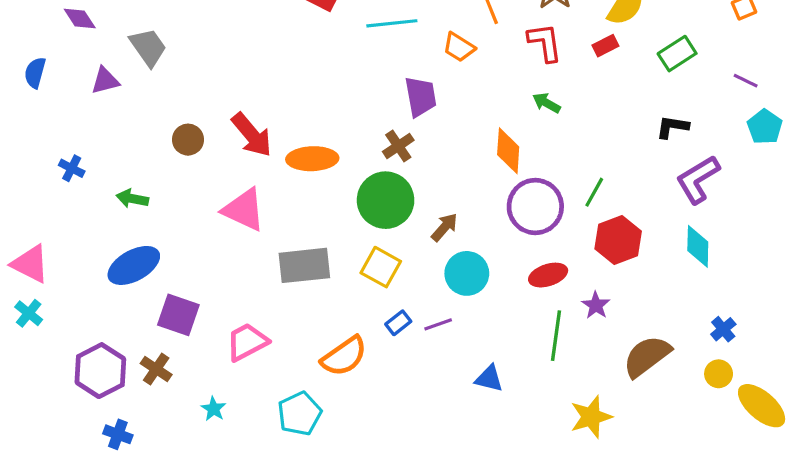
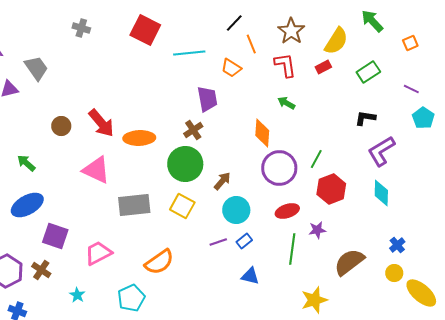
green arrow: (132, 199) -> (26, 163), turned 30
purple star: (596, 305) -> (317, 230), turned 30
blue rectangle: (398, 323) -> (244, 241), moved

